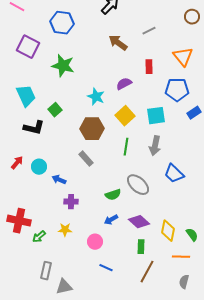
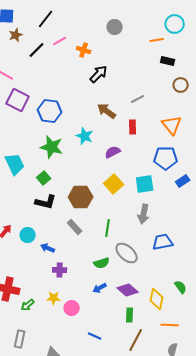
blue hexagon: (62, 23) -> (50, 111), moved
purple square: (28, 47) -> (18, 100), moved
green star: (63, 66) -> (52, 147), moved
red rectangle: (149, 67) -> (133, 127), moved
cyan star: (96, 97) -> (85, 136), moved
black L-shape: (34, 128) -> (46, 202), moved
green line: (126, 147) -> (108, 228), moved
blue trapezoid: (174, 174) -> (163, 242), turned 125
green semicircle: (192, 235) -> (181, 287), moved
pink circle: (95, 242) -> (72, 308), moved
gray rectangle: (46, 271) -> (20, 339), moved

